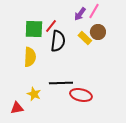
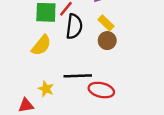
brown circle: (98, 32) -> (107, 41), moved
yellow semicircle: (30, 57) -> (41, 45), turned 36

